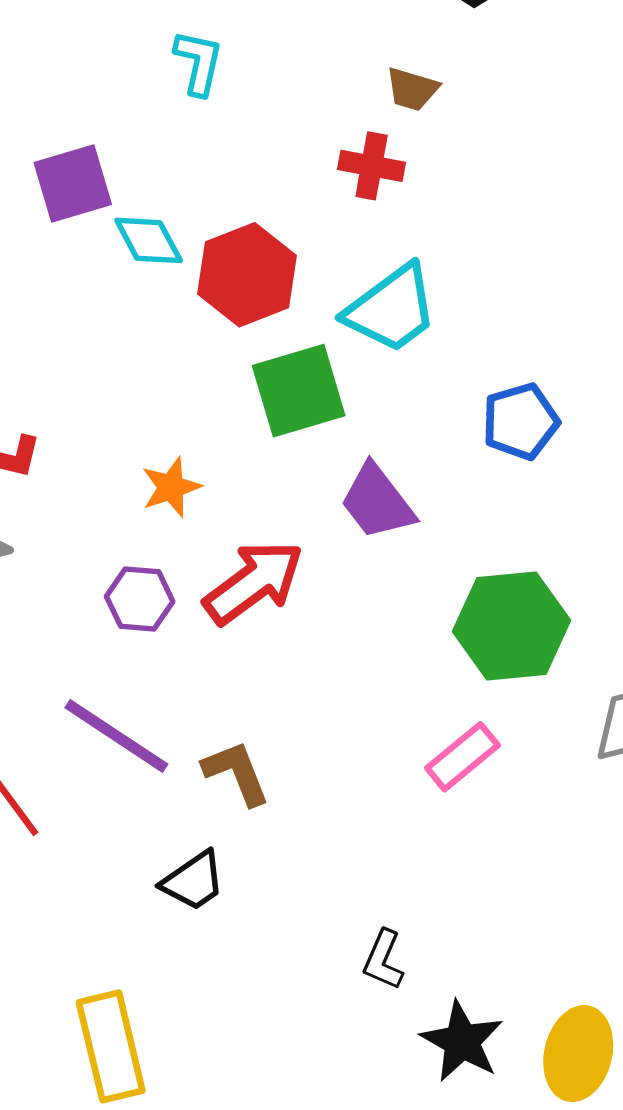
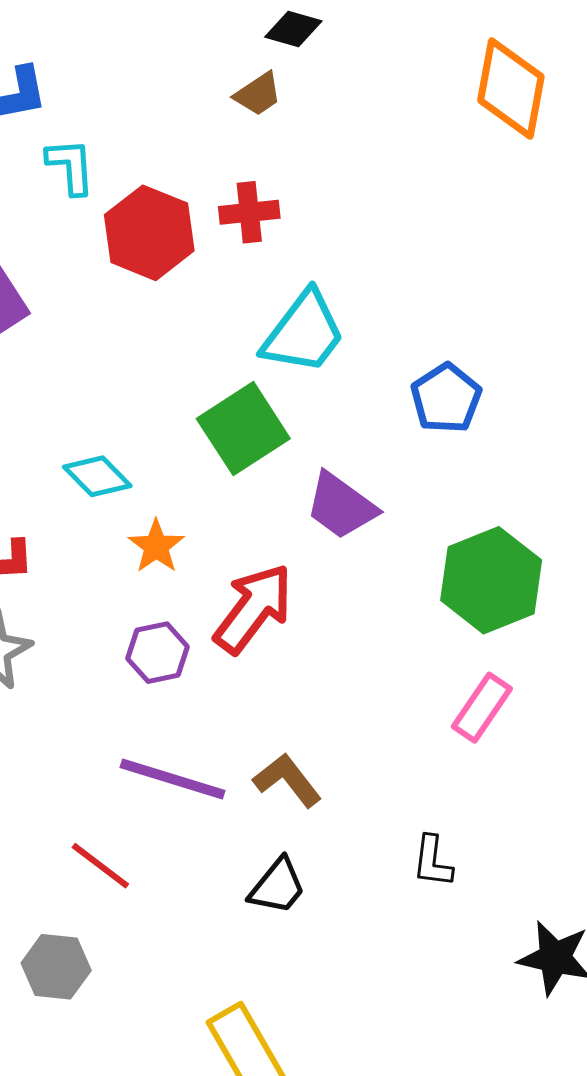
brown trapezoid: (412, 89) -> (258, 94), moved, turned -34
cyan diamond: (149, 240) -> (97, 476), moved
red hexagon: (247, 275) -> (149, 233), moved
black L-shape: (383, 960) -> (433, 861), moved

